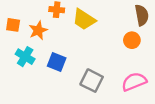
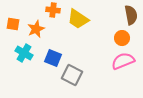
gray square: (92, 81) -> (72, 75), moved
pink semicircle: (134, 82) -> (123, 61), moved

